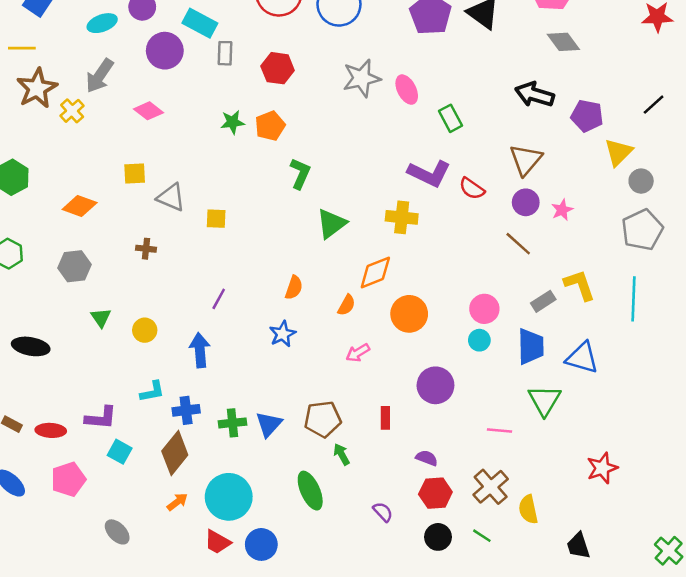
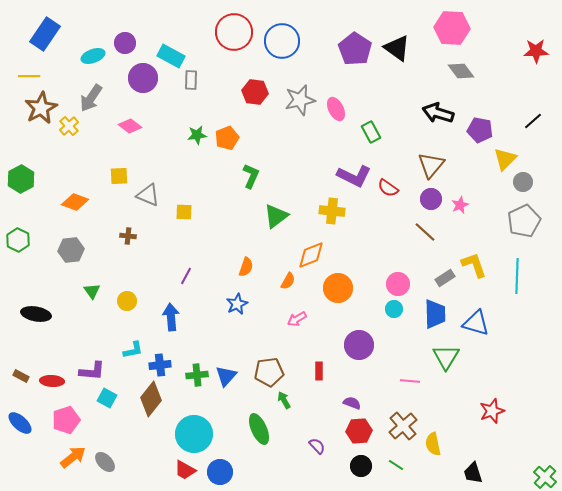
red hexagon: (278, 68) -> (255, 92), moved
orange arrow: (177, 502) -> (73, 457), moved, size x1.5

